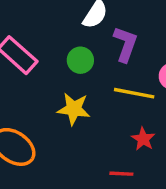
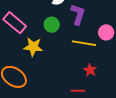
yellow star: (74, 109) -> (33, 47), moved

